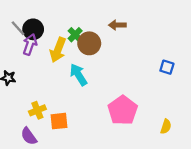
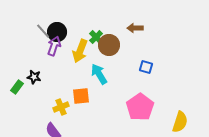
blue square: (167, 67) -> (146, 67), moved
orange square: (59, 121) -> (81, 96), moved
yellow semicircle: (166, 126) -> (180, 122), size x1.5

